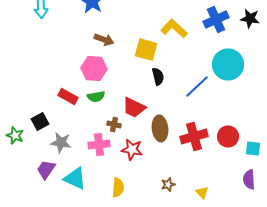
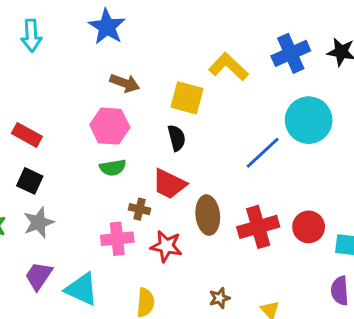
black semicircle: (158, 76) -> (177, 138), moved
red rectangle: (68, 96) -> (27, 135), moved
black square: (40, 122) -> (30, 181), moved, turned -36
gray star: (61, 142) -> (39, 222), moved, turned -30

